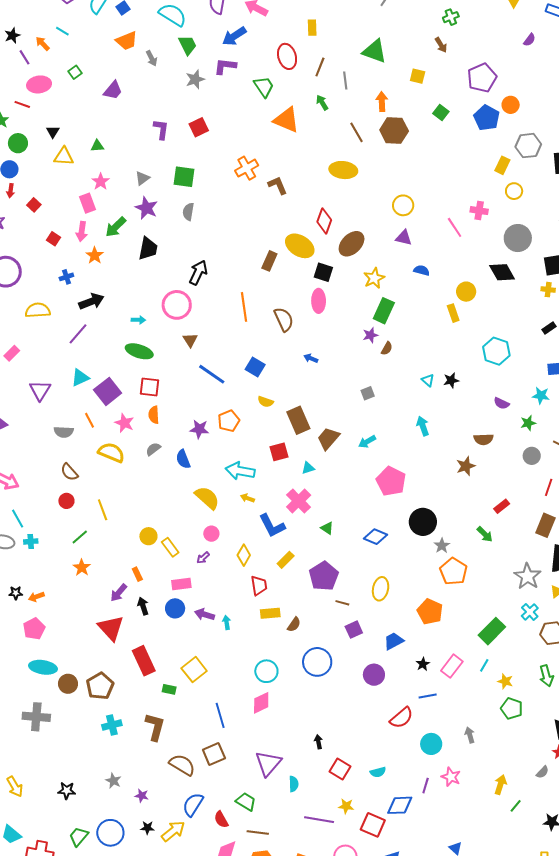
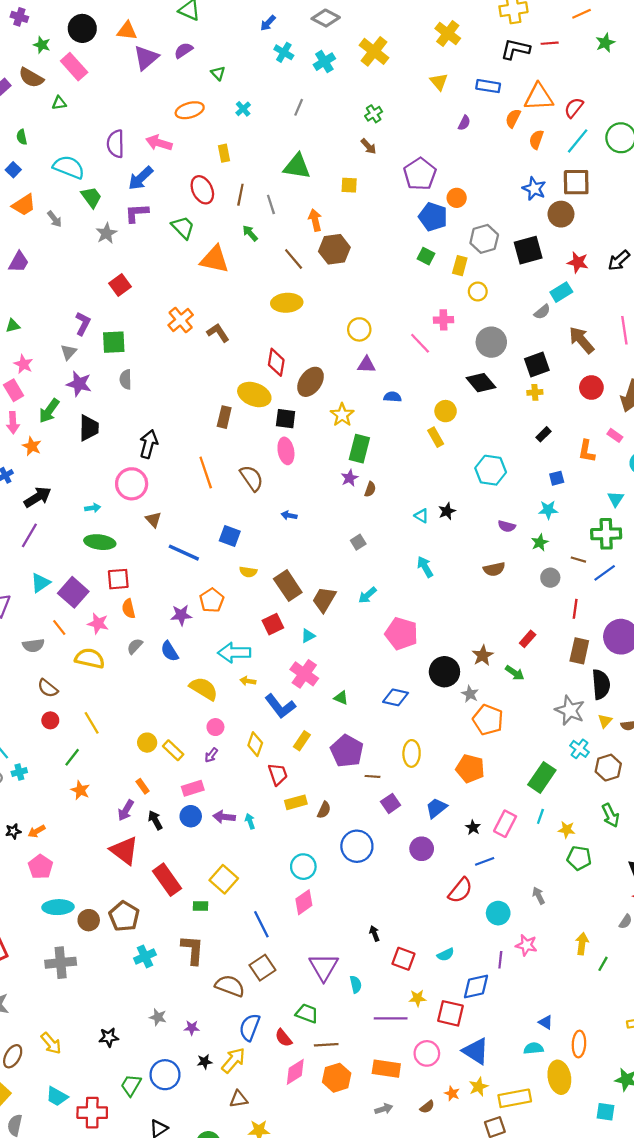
green square: (441, 113) -> (426, 256), moved
purple L-shape: (161, 129) -> (83, 324), moved, turned 30
brown star: (466, 466) -> (483, 655), moved

